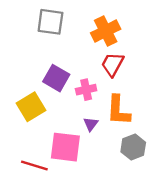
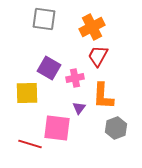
yellow square: (31, 107) -> (27, 93), turned 30

